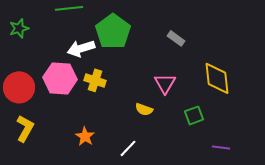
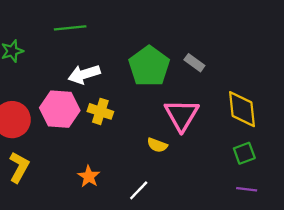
green pentagon: (113, 31) -> (149, 66), moved
pink triangle: (165, 83) -> (182, 115), size x1.4
green square: (194, 115) -> (244, 153), moved

